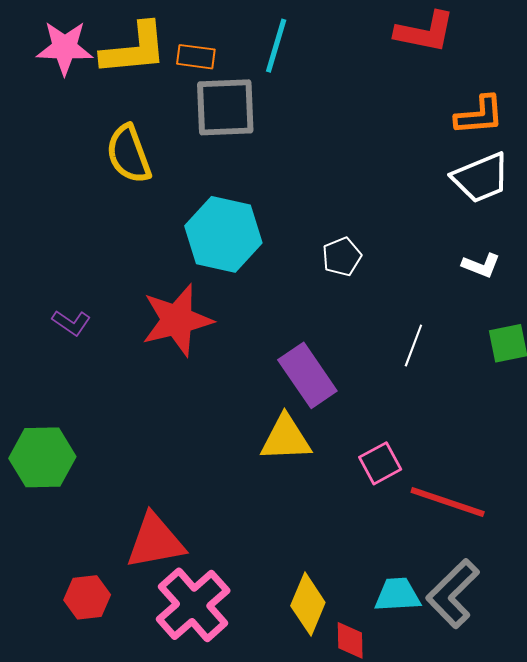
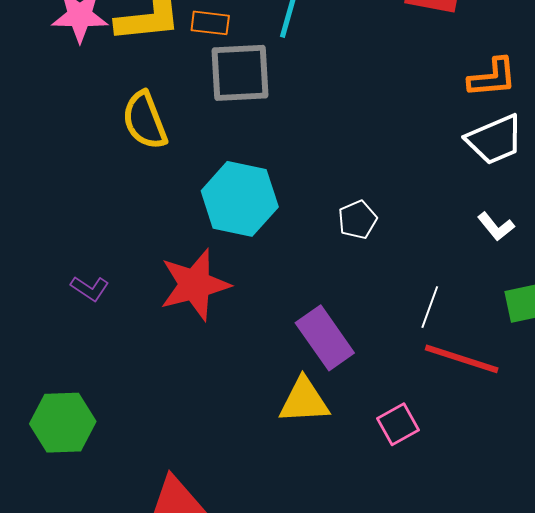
white L-shape: (481, 265) -> (496, 227), turned 30
red line: (448, 502) -> (462, 359), moved

